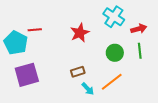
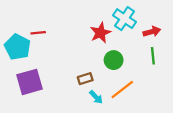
red star: (80, 33) -> (100, 33), moved
green circle: (115, 53) -> (114, 60), moved

